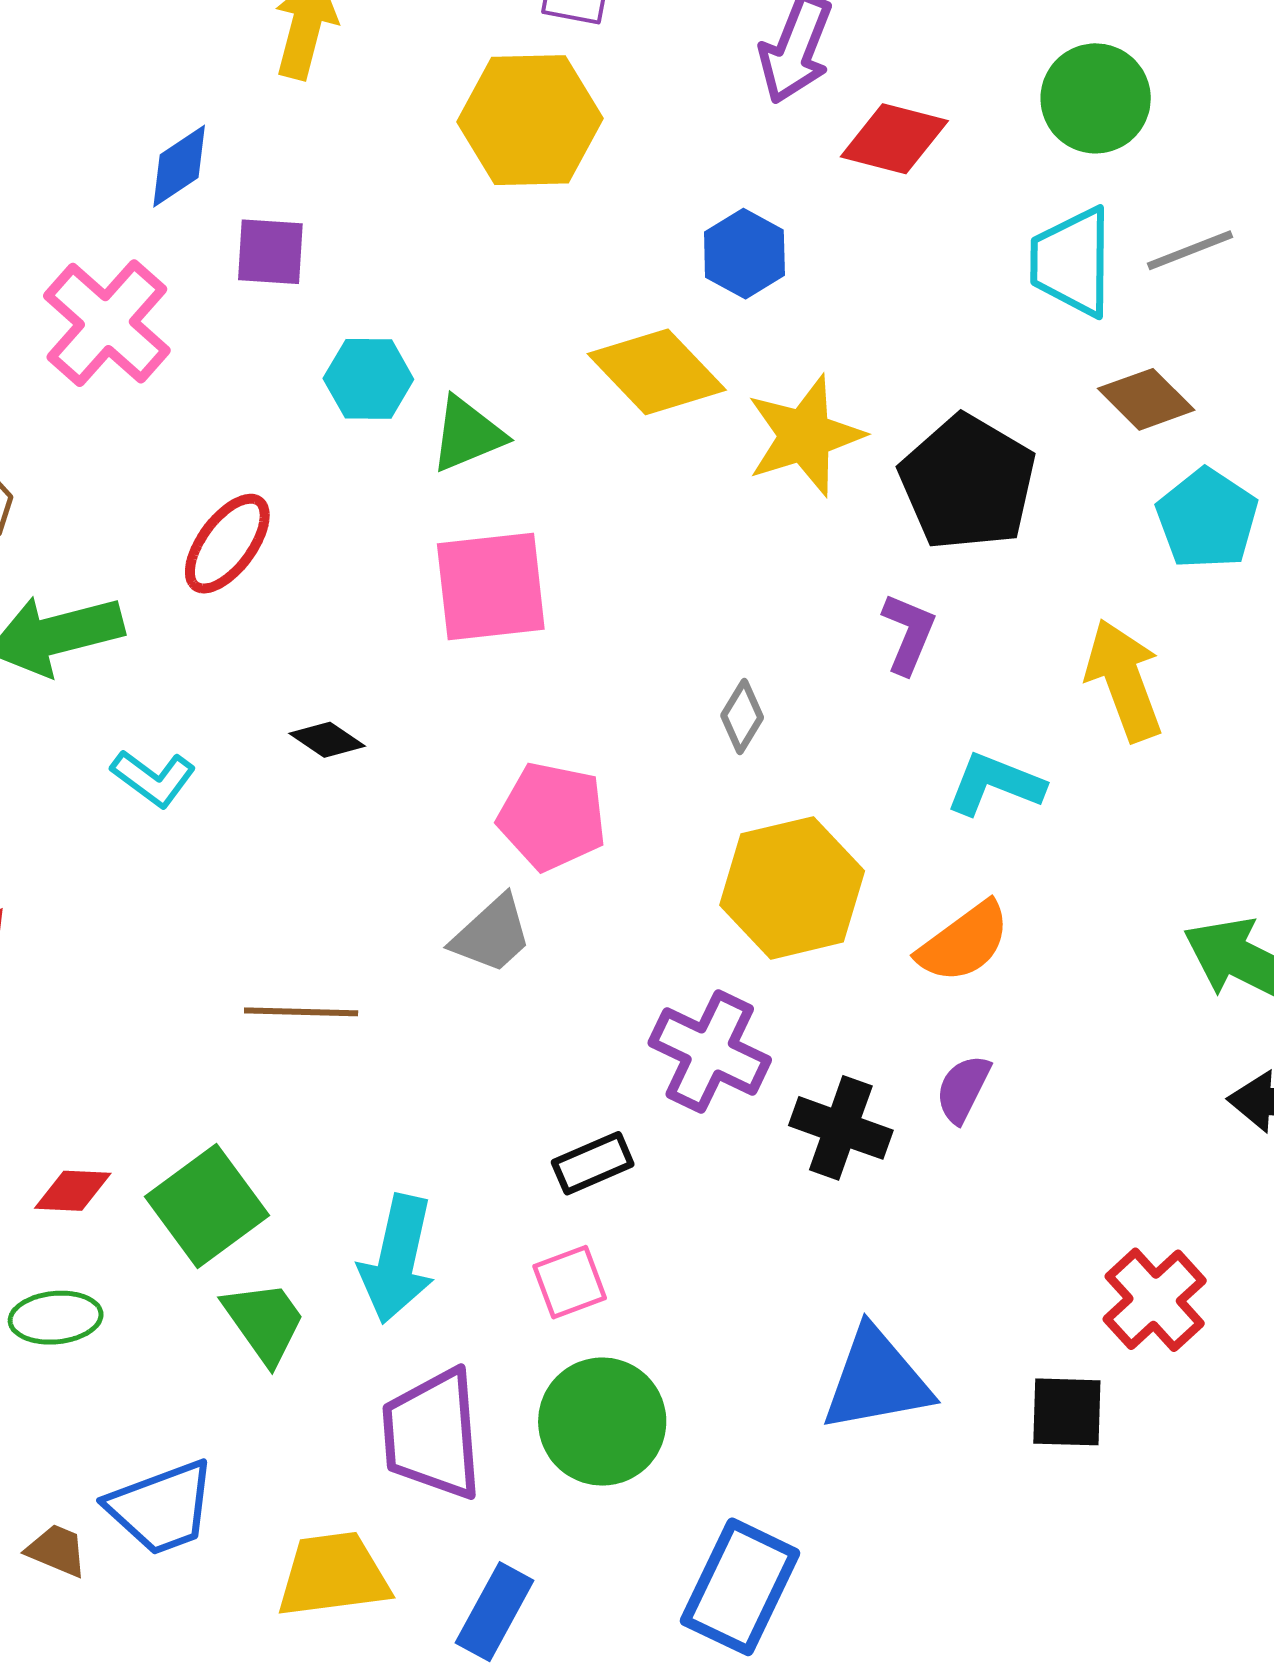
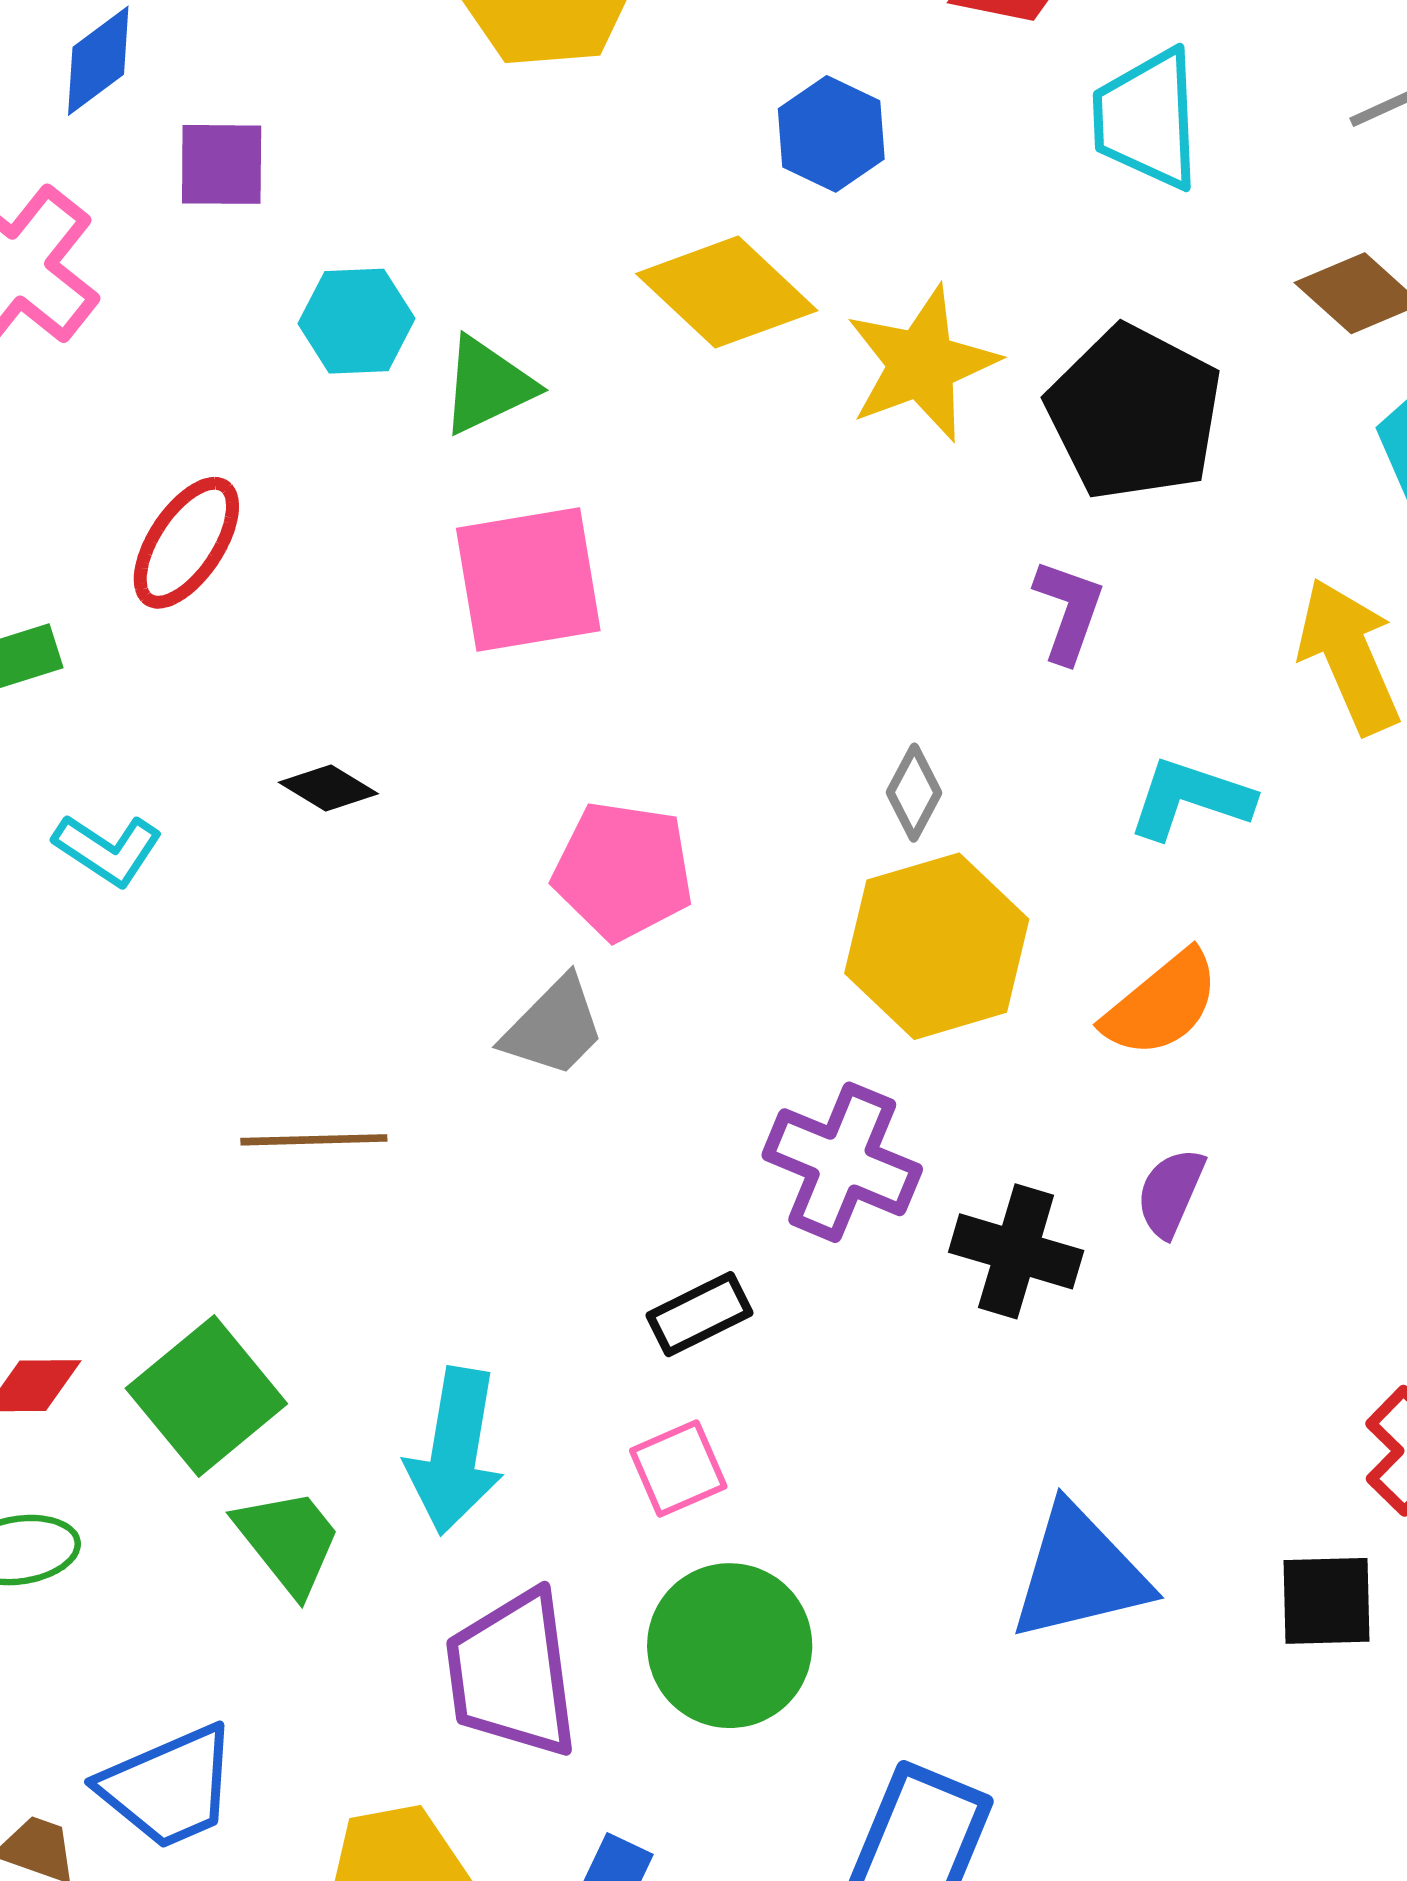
cyan trapezoid: (1072, 262) -> (1147, 119), moved
gray diamond: (742, 717) -> (914, 793), moved

